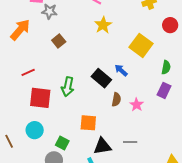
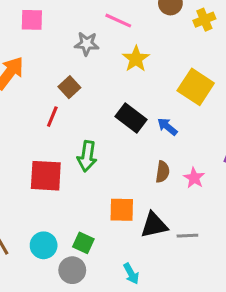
gray star: (49, 11) -> (87, 44), moved
red line: (28, 72) -> (52, 117), moved, turned -40
black rectangle: (101, 78) -> (131, 118), moved
cyan circle: (35, 130) -> (44, 245), moved
black triangle: (102, 146) -> (154, 225), moved

